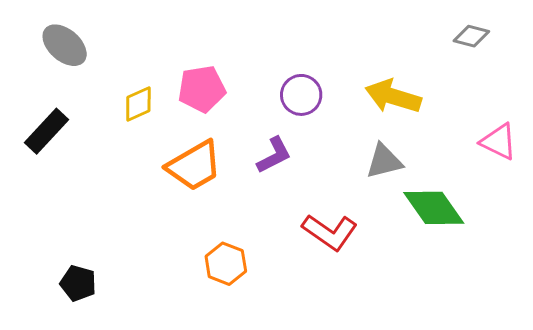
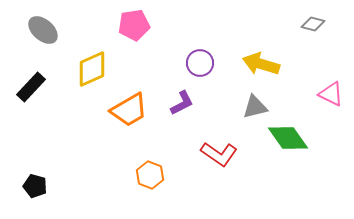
pink pentagon: (202, 89) -> (134, 25), moved
yellow diamond: (138, 104) -> (92, 69), size x1.5
black pentagon: (78, 283) -> (35, 186), moved

